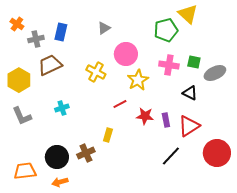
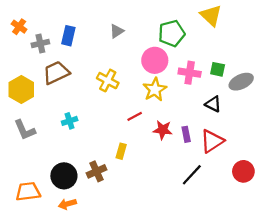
green pentagon: (166, 30) -> (172, 33), moved
pink circle: (126, 54) -> (155, 60), moved
red circle: (217, 153) -> (243, 171), size x0.7

